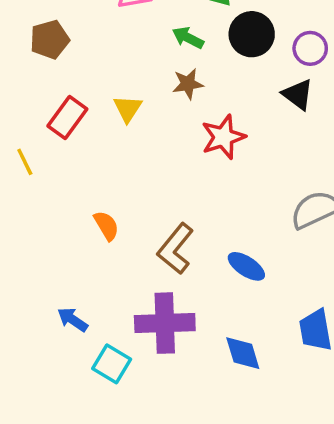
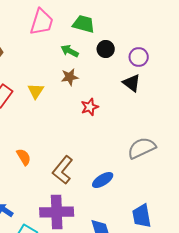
black circle: (252, 34) -> (106, 49), size x0.7
red star: (223, 137) -> (90, 107), size x0.7
blue ellipse: (246, 266) -> (103, 180), turned -65

